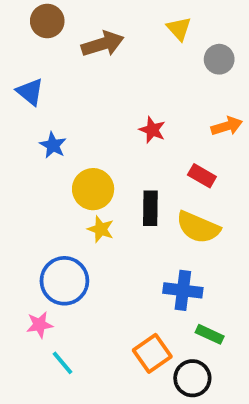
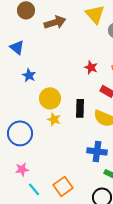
yellow triangle: (179, 29) -> (95, 14), size x1.5
red star: (152, 130) -> (91, 67), moved
blue circle: (64, 281) -> (20, 133), moved
orange square: (152, 353) -> (63, 186), moved

